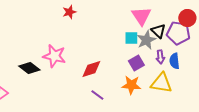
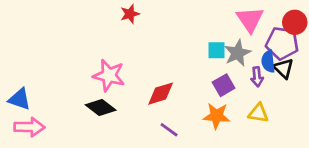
pink triangle: (141, 16) -> (250, 20), moved
black triangle: (158, 31) -> (284, 68), moved
blue semicircle: (174, 61) -> (268, 61), moved
black diamond: (29, 68) -> (101, 108), moved
yellow triangle: (161, 83) -> (258, 113), size x0.7

